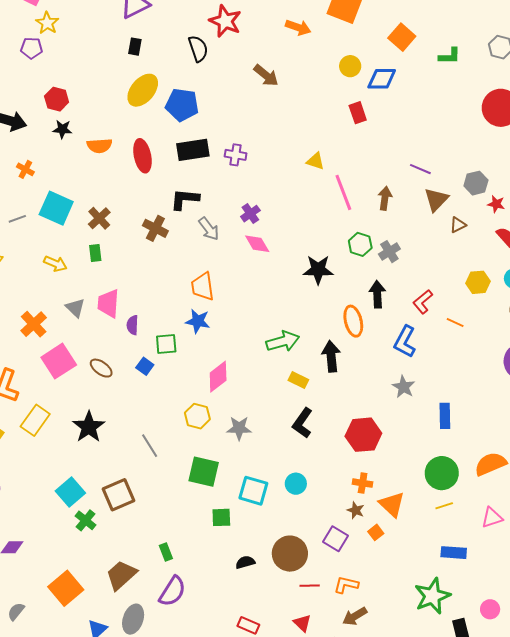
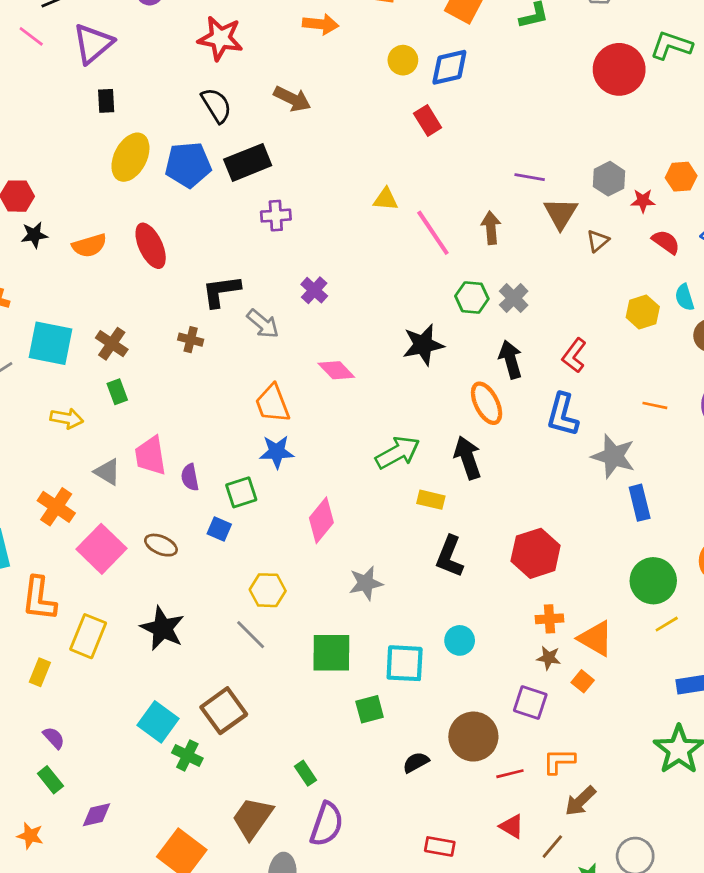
black semicircle: (198, 49) -> (216, 105), moved
black rectangle: (193, 150) -> (248, 162), moved
brown cross: (155, 228) -> (191, 340), size x0.7
pink diamond: (257, 244) -> (336, 370), moved
orange line: (455, 322) -> (655, 405), moved
gray star: (404, 387) -> (613, 456), moved, size x1.4
yellow hexagon: (197, 416) -> (268, 590), moved

